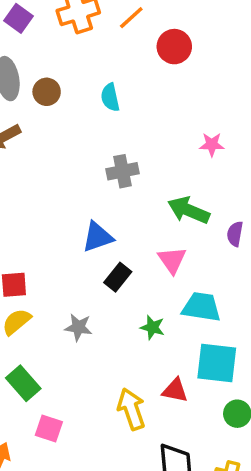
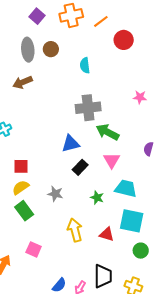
brown circle: (47, 92) -> (51, 49), moved
gray cross: (122, 171) -> (88, 108), size x1.4
green arrow: (189, 210) -> (107, 132), moved
green rectangle: (23, 383) -> (24, 211), moved
yellow arrow: (131, 409) -> (75, 230), moved

